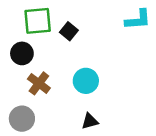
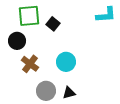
gray circle: (22, 119) -> (46, 91), moved

